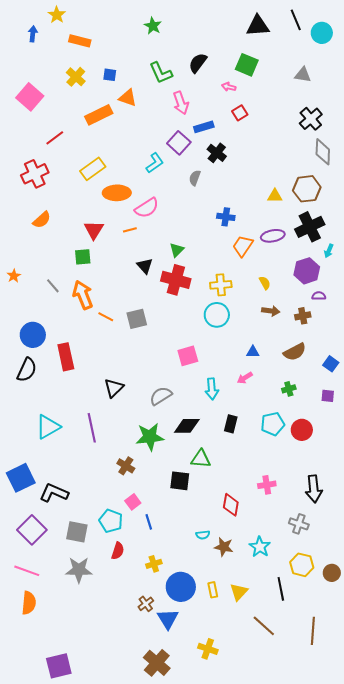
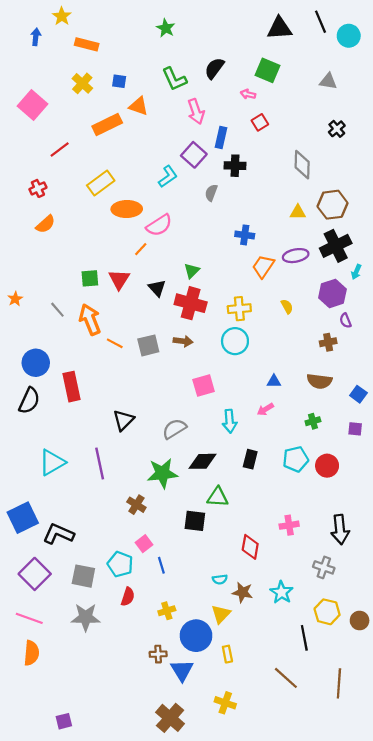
black cross: (311, 119) -> (337, 129), size x0.7
blue rectangle: (204, 127) -> (221, 138), turned -60
gray diamond: (323, 152) -> (302, 165), moved
black cross: (217, 153) -> (235, 166), turned -36
red cross: (35, 174) -> (38, 188), size x0.6
orange semicircle: (42, 220) -> (45, 224), moved
red triangle: (94, 230) -> (119, 279), moved
orange line: (130, 230) -> (141, 249), turned -32
purple semicircle: (319, 296) -> (345, 321), turned -112
brown arrow: (271, 311) -> (183, 341), moved
brown semicircle: (295, 352) -> (319, 381), turned 35
yellow rectangle: (213, 590) -> (227, 654), moved
yellow triangle: (239, 592) -> (221, 614), moved
brown cross: (146, 604) -> (158, 654), turned 35
purple square: (59, 666) -> (64, 721), size x0.6

